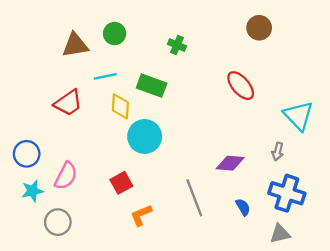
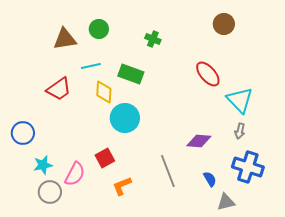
cyan triangle: (298, 116) -> (240, 100), moved
pink semicircle: (66, 176) -> (75, 174), moved
cyan star: (32, 191) -> (43, 165), moved
gray triangle: (280, 234) -> (226, 202), moved

